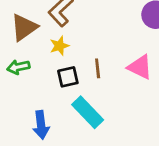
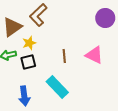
yellow star: (59, 46) -> (29, 43), moved
black square: (68, 77) -> (28, 62), moved

